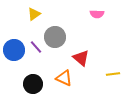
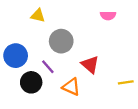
yellow triangle: (34, 14) -> (38, 16), turned 48
purple line: (36, 47) -> (48, 67), moved
black circle: (33, 84) -> (31, 82), moved

